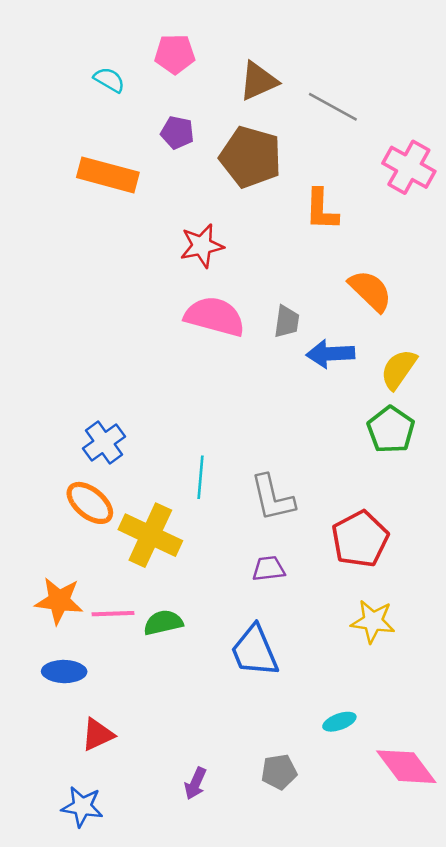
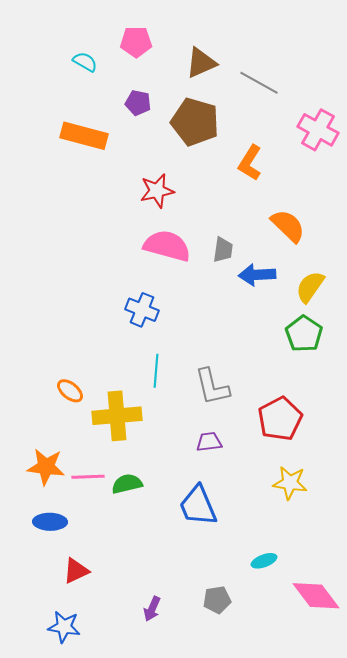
orange L-shape: (321, 210) -> (250, 163), turned 30
blue cross: (104, 443) -> (142, 310), moved, turned -32
orange ellipse: (90, 503) -> (70, 391), size x0.7
yellow cross: (150, 535) -> (117, 416), turned -30

